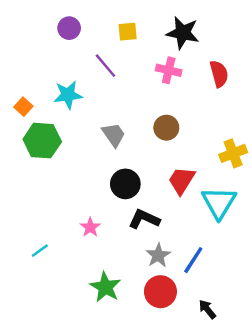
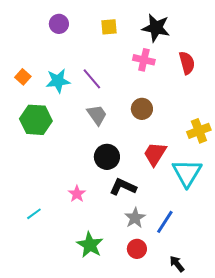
purple line: (105, 66) -> (92, 79), moved
orange square: (23, 107) -> (23, 77), moved
red circle: (160, 292) -> (137, 249), size x0.7

